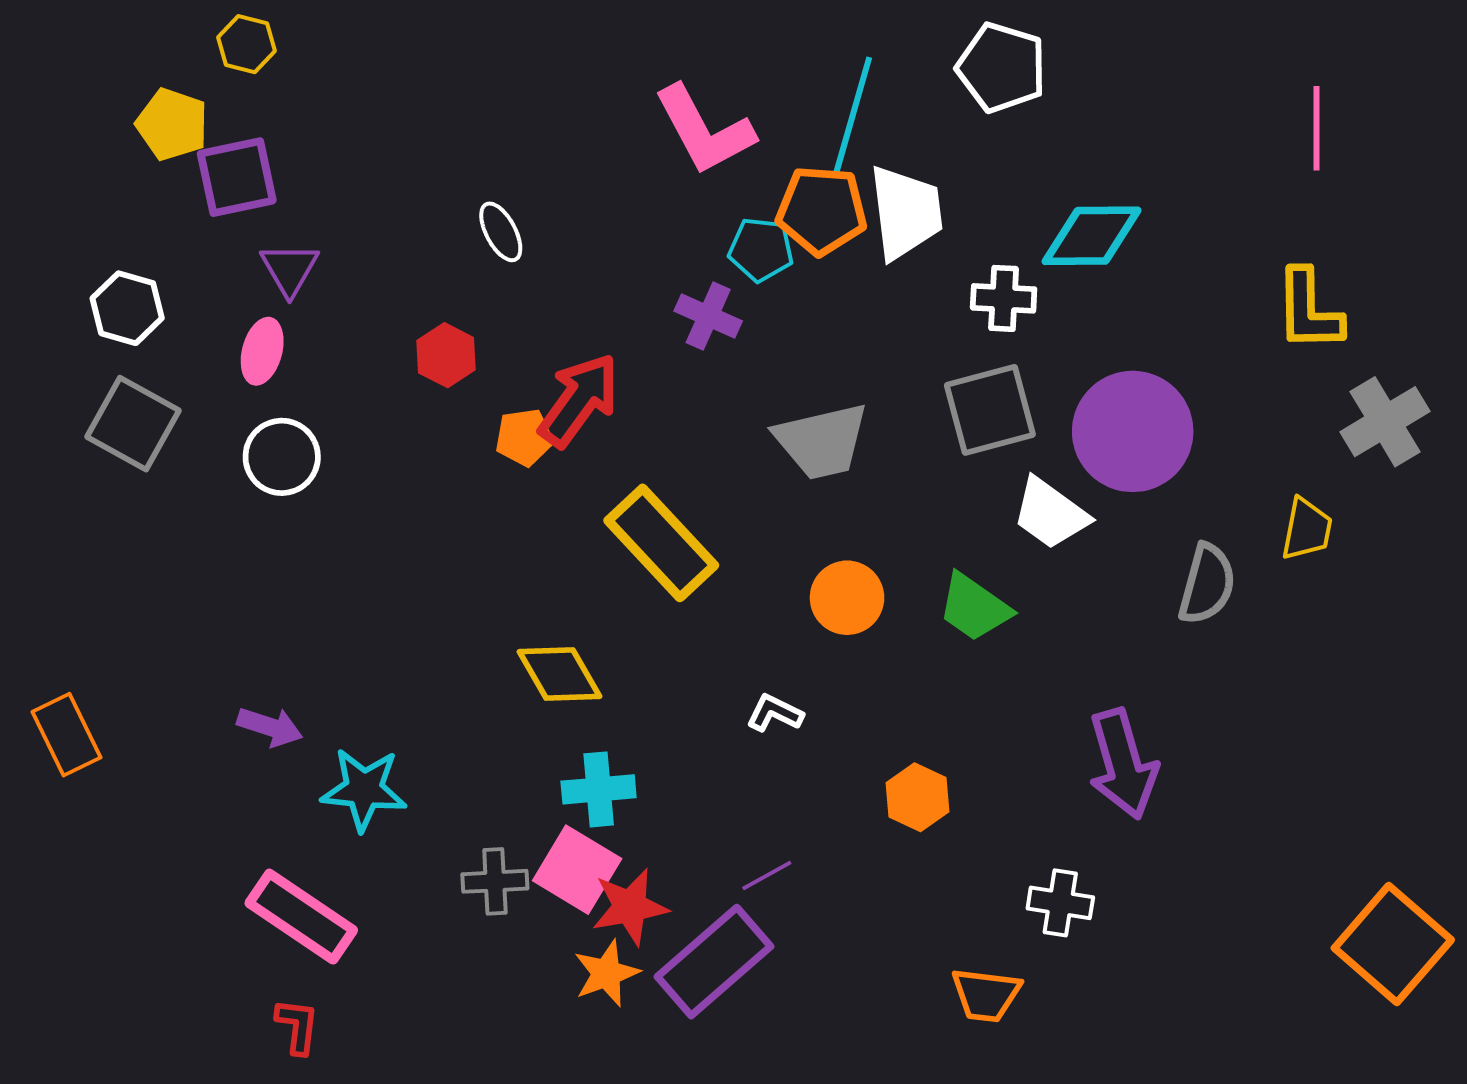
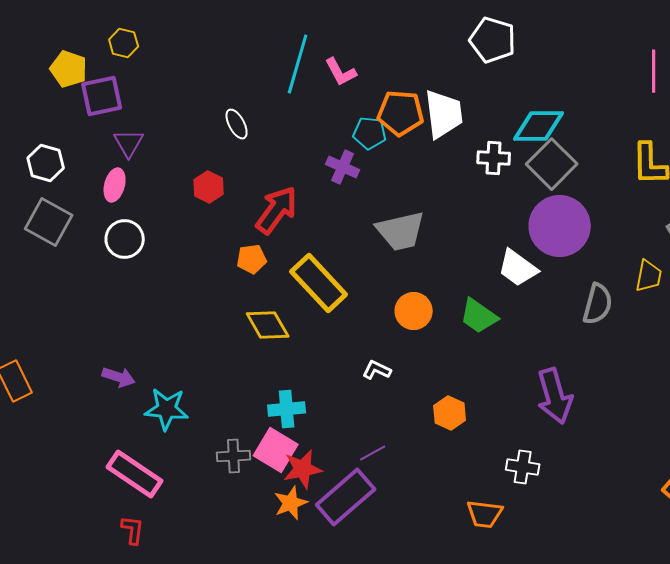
yellow hexagon: (246, 44) -> (124, 43), moved
cyan line: (853, 115) -> (298, 64), moved
pink L-shape: (704, 130) -> (341, 72), size x0.6
gray square: (990, 410) -> (552, 164), moved, turned -30
orange pentagon: (524, 437) -> (252, 259), moved
yellow diamond: (559, 674) -> (268, 325), moved

